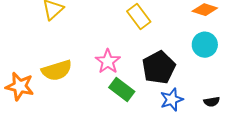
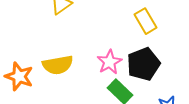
black pentagon: (159, 68) -> (143, 64), moved

